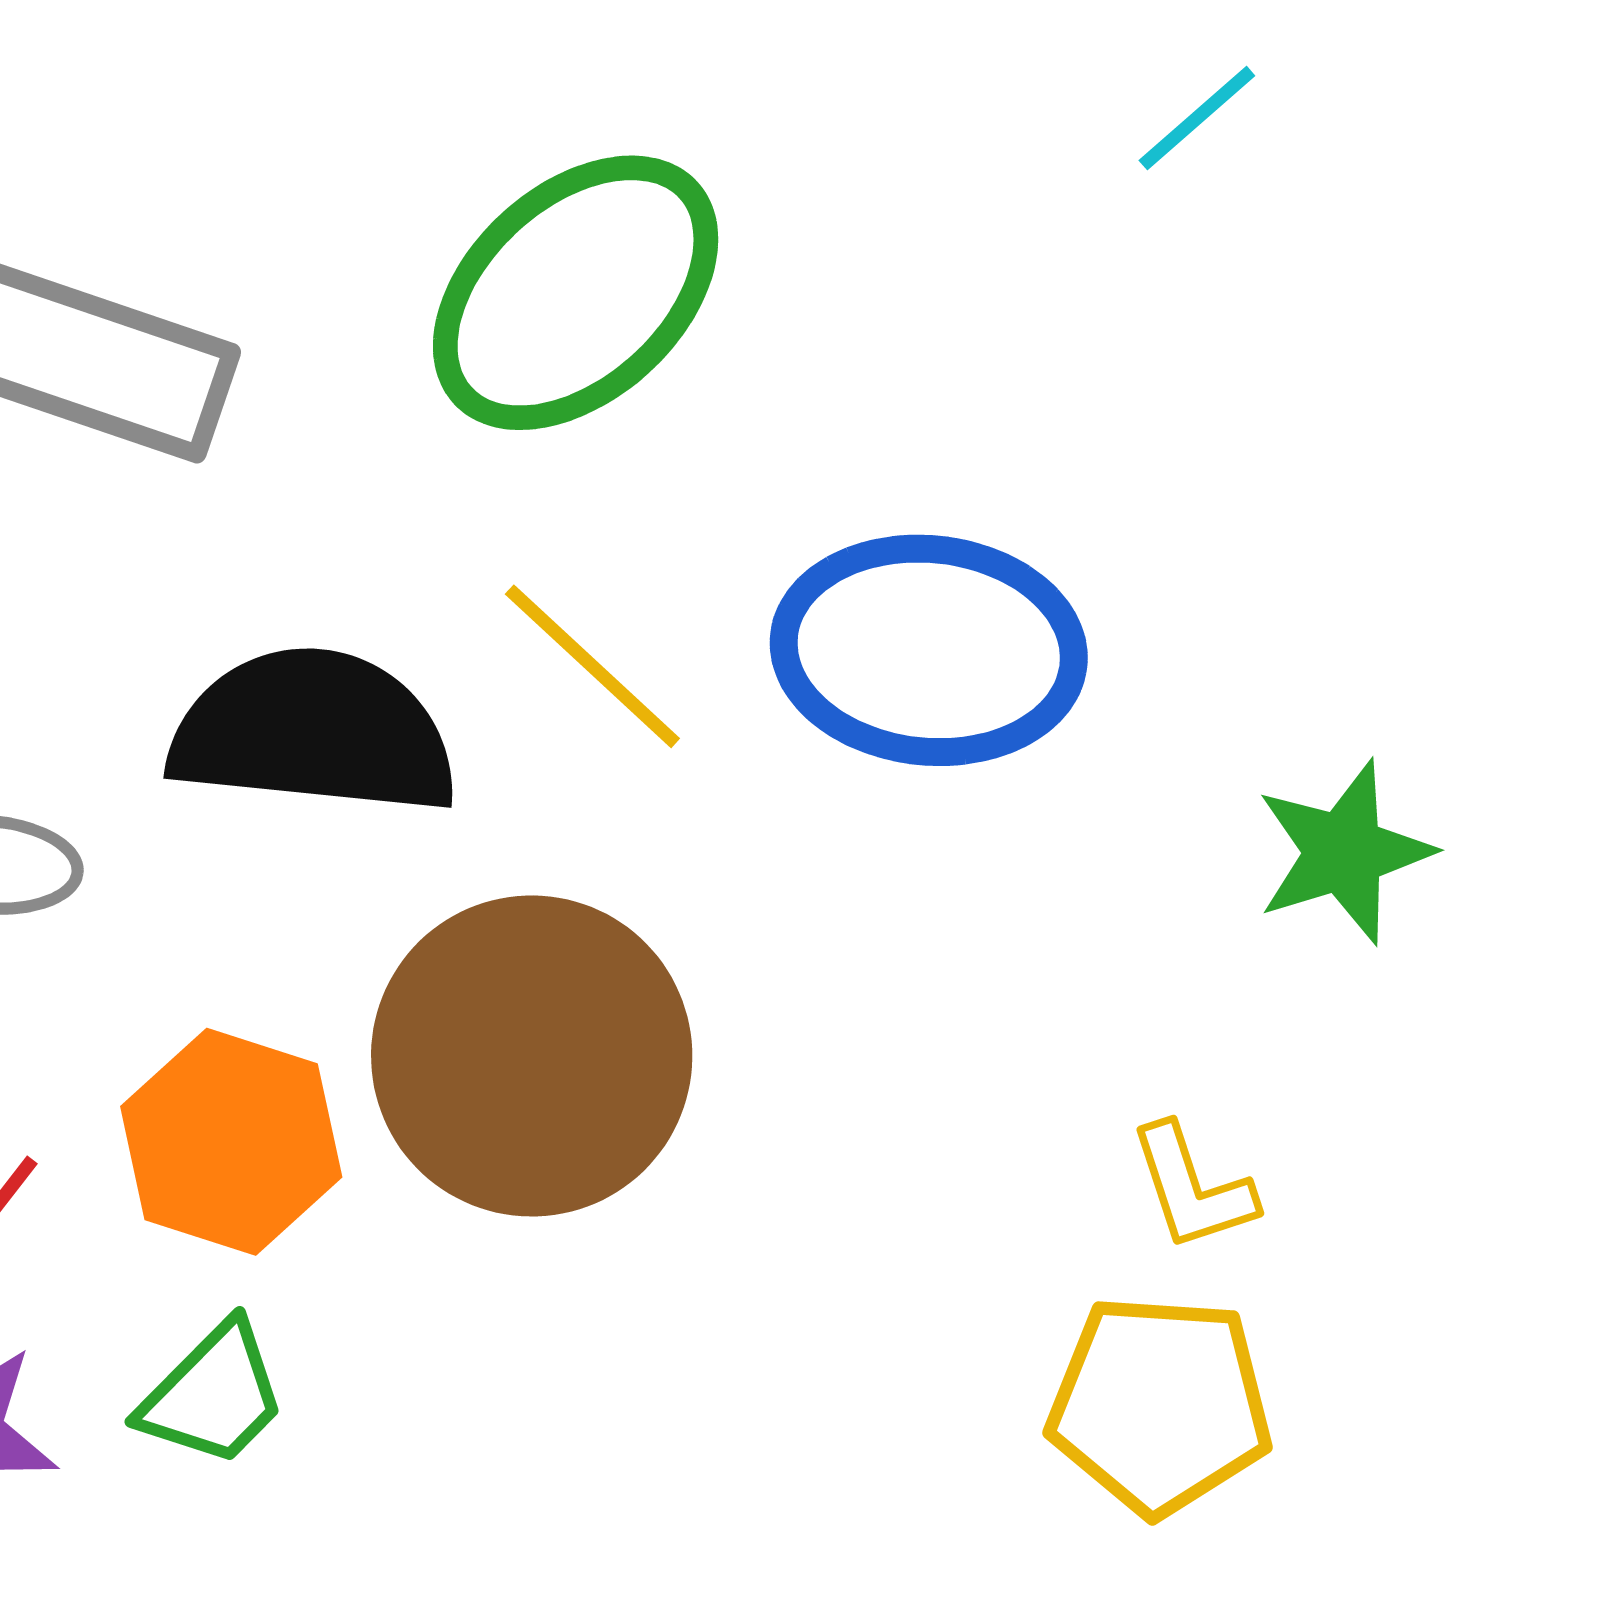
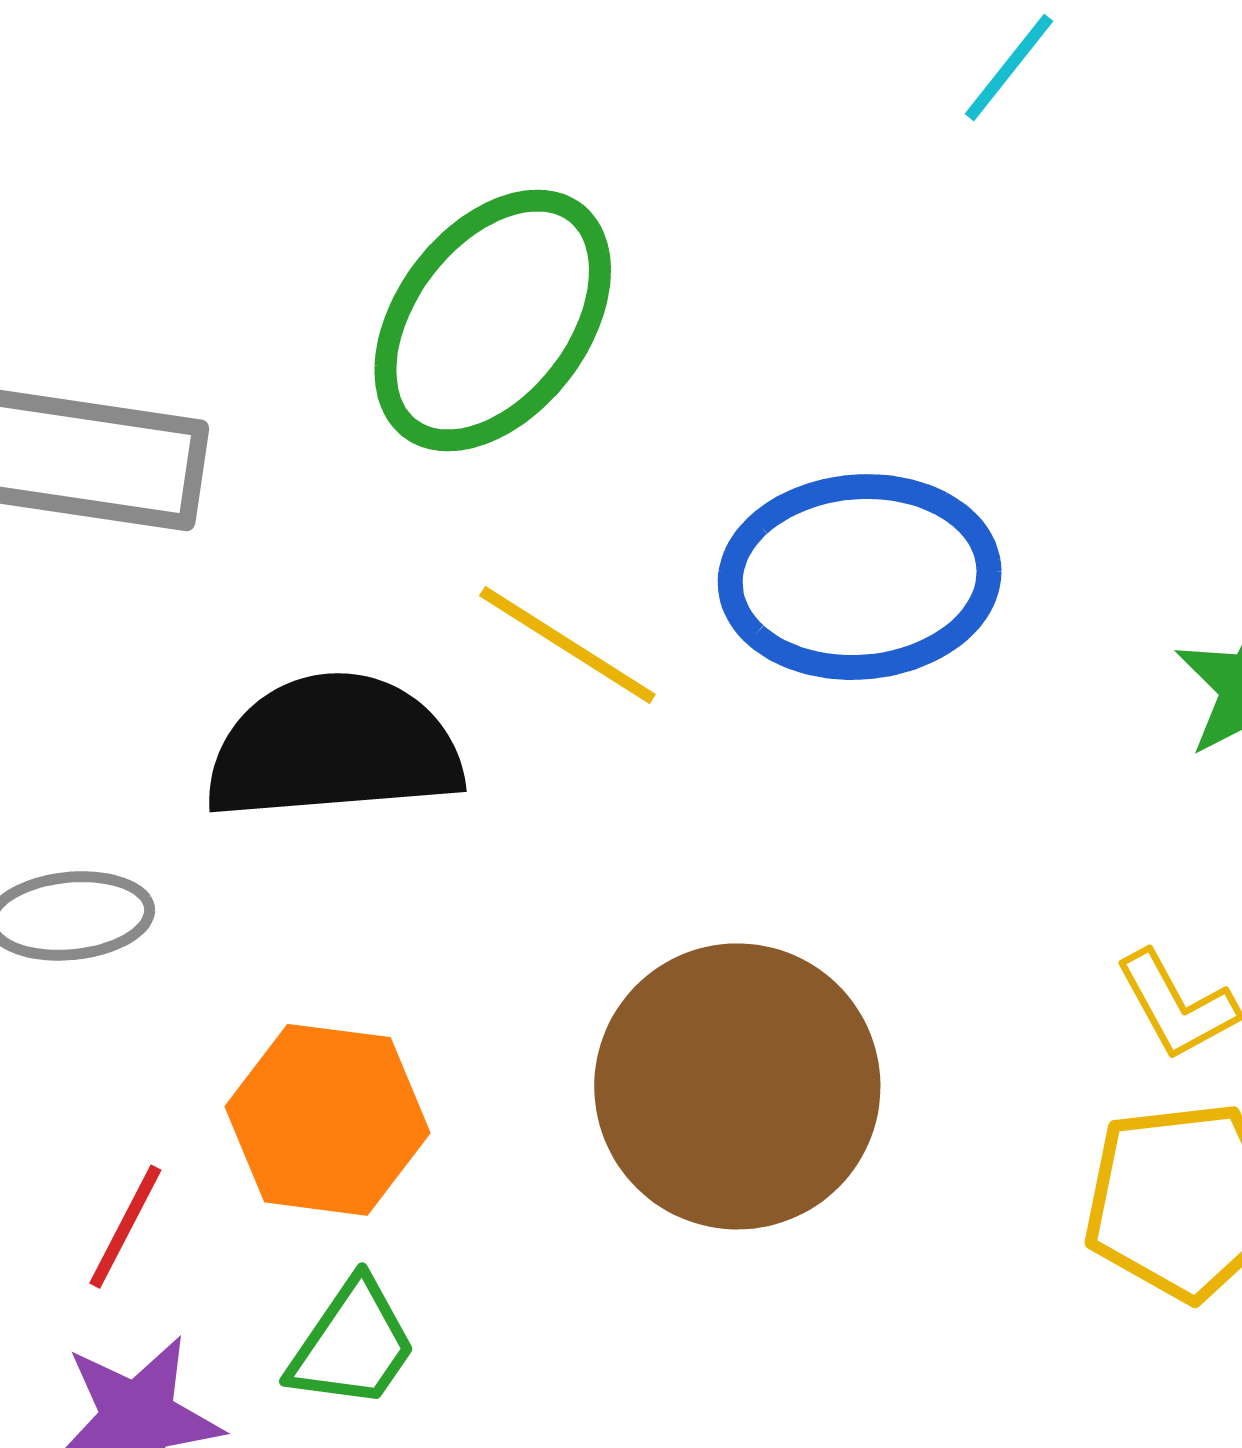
brown circle: (532, 1056) -> (737, 1086), moved

